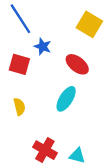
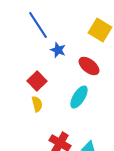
red square: (19, 64) -> (37, 81), moved, turned 30

